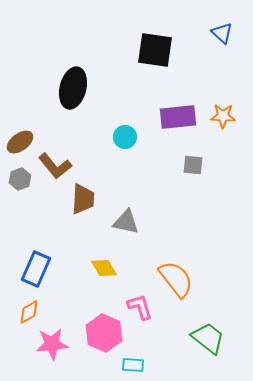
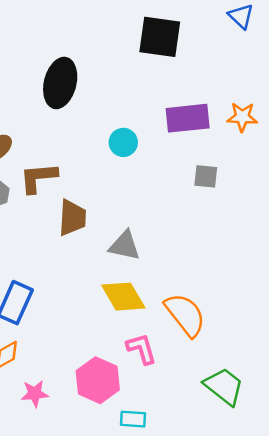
brown L-shape: (55, 166) -> (38, 178), turned 124
yellow diamond: (104, 268) -> (123, 297), moved, size x1.4
pink star: (52, 344) -> (35, 394), size x0.7

